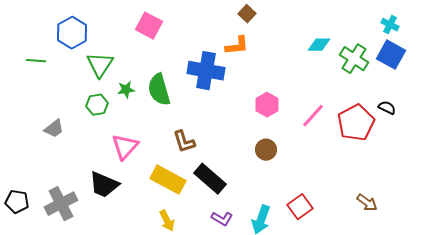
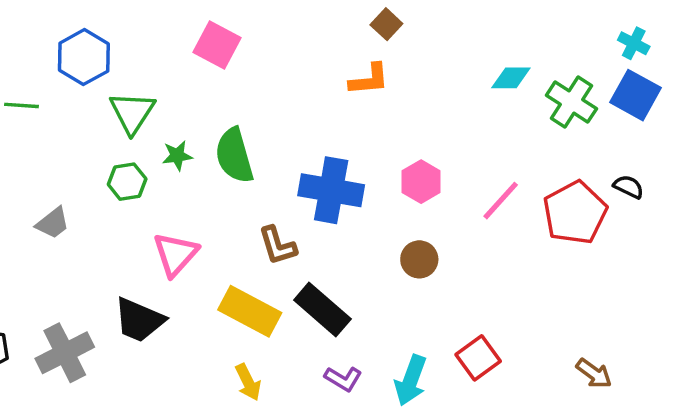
blue cross: (206, 71) -> (331, 190), moved
brown arrow: (367, 203) -> (594, 374), moved

